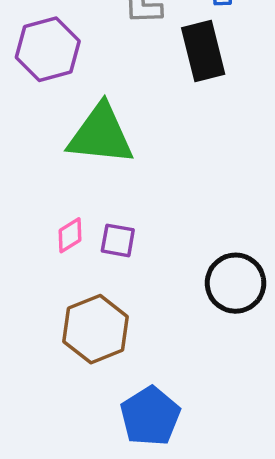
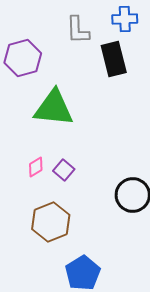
purple square: (118, 240) -> (64, 170), turned 30

